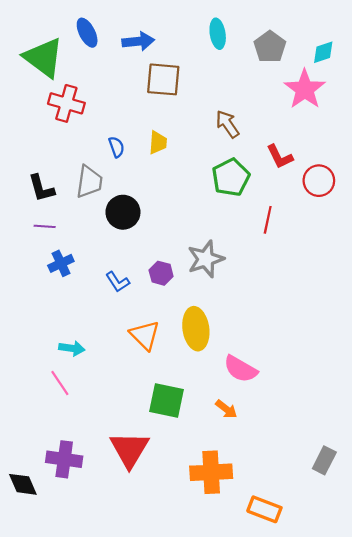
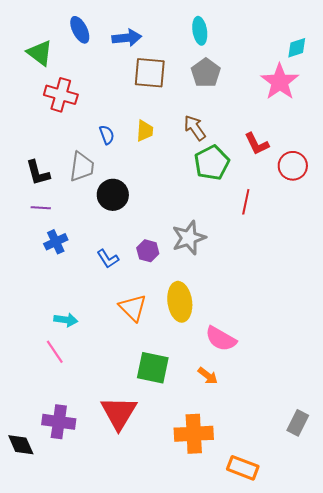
gray pentagon: (270, 47) -> (206, 73), moved
green triangle: (44, 58) -> (40, 53), size x0.7
brown arrow: (227, 124) -> (195, 128), moved

